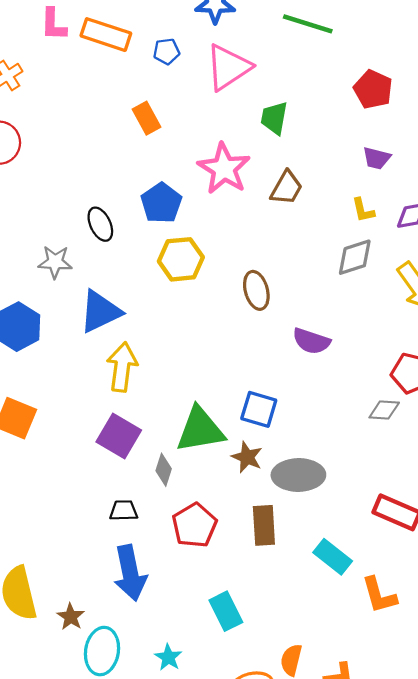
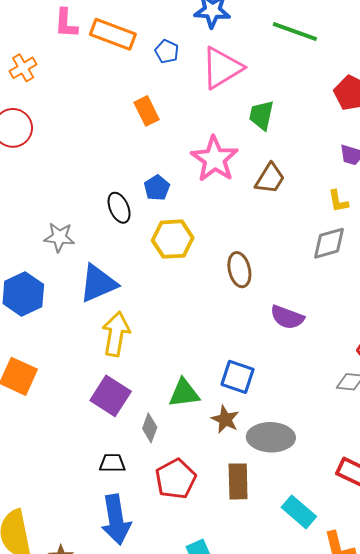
blue pentagon: (166, 51) -> (167, 51), turned 30
blue pentagon: (161, 203) -> (157, 188), size x0.7
black ellipse: (100, 224) -> (119, 208), moved
green triangle: (200, 430) -> (184, 393), size x0.7

